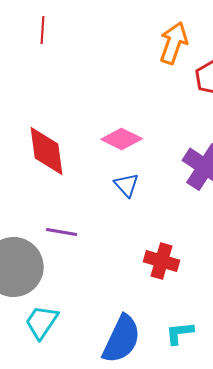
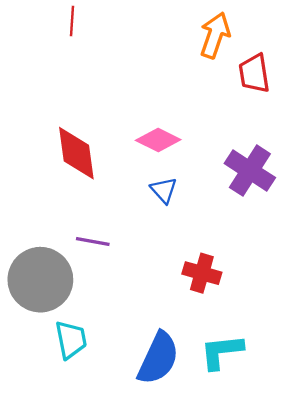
cyan trapezoid: (42, 322) -> (71, 340), turned 135
cyan L-shape: (180, 333) -> (222, 352), size x1.4

